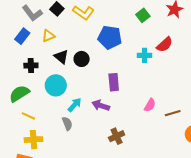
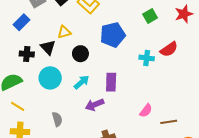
yellow triangle: (48, 36) -> (64, 32), moved
blue pentagon: (110, 37) -> (113, 35), turned -30
black triangle: (61, 57) -> (48, 47), moved
cyan arrow: (75, 105) -> (82, 82), moved
purple arrow: (101, 105) -> (95, 105), turned -48

